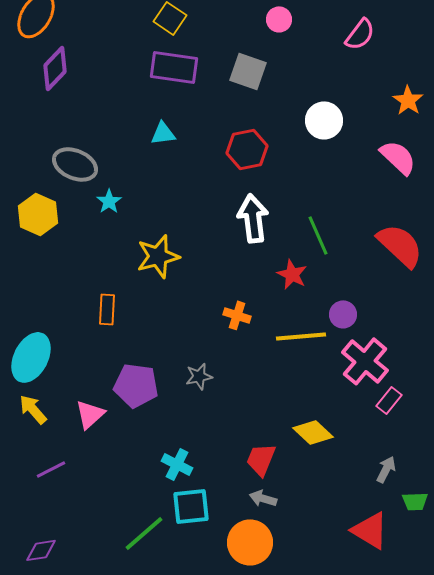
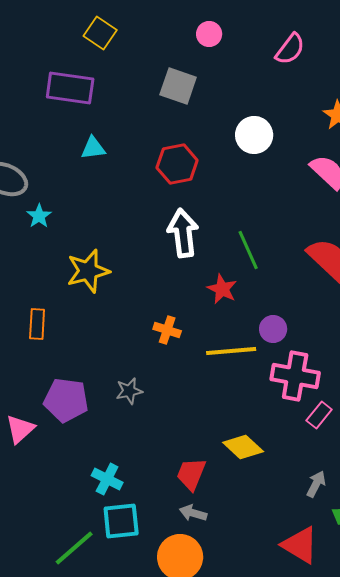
purple rectangle: (174, 67) -> (70, 88), moved
pink cross: (365, 361) -> (295, 376), turned -30

